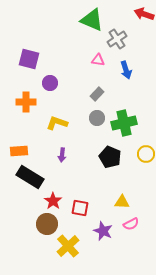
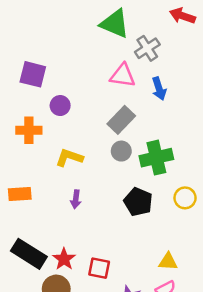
pink triangle: (98, 60) -> (123, 76), size x1.5
gray rectangle: (97, 94) -> (121, 120), size x1.5
black rectangle: (30, 177) -> (29, 254), moved
yellow triangle: (122, 202) -> (168, 262), moved

